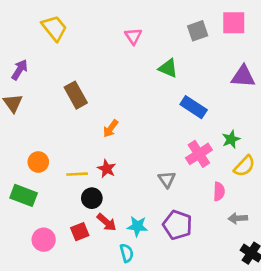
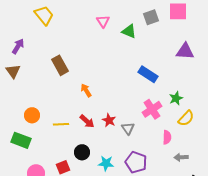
green triangle: (168, 68) -> (129, 31), moved
orange arrow: (111, 129) -> (86, 90), turned 112
red star: (107, 169) -> (109, 120), moved
black circle: (92, 198) -> (82, 152), moved
red arrow: (107, 222) -> (87, 121), moved

